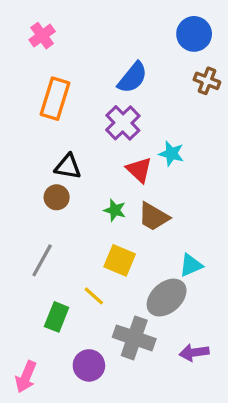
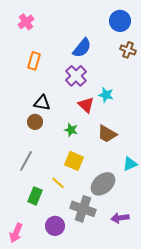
orange rectangle: (55, 99) -> (34, 61), size x0.7
brown trapezoid: (154, 217) -> (107, 134), moved
cyan triangle: (191, 265) -> (130, 164), moved

